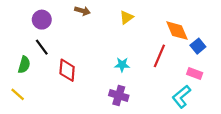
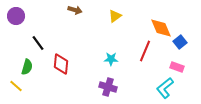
purple circle: (42, 20) -> (16, 16), moved
green semicircle: (24, 65) -> (27, 67), moved

